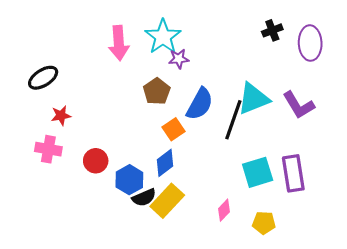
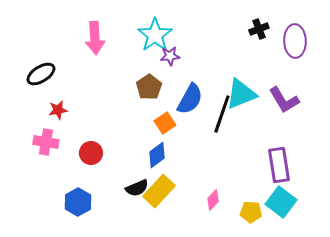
pink arrow: (119, 43) -> (95, 38), moved
cyan square: (258, 172) -> (281, 202), moved, turned -36
blue hexagon: (129, 180) -> (78, 202), moved

